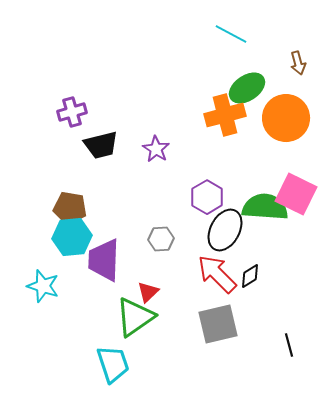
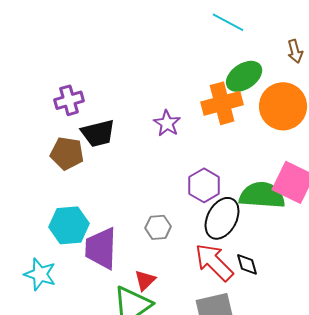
purple star: (156, 149) -> (167, 123), moved
brown pentagon: (70, 208) -> (67, 153), moved
black diamond: (250, 276) -> (247, 264), turned -75

